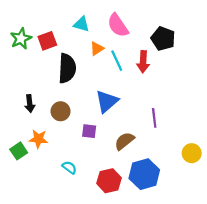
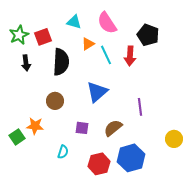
black arrow: (30, 104) -> (26, 63), moved
purple square: (89, 131) -> (82, 128), moved
cyan semicircle: (69, 167) -> (63, 152), turned 72

